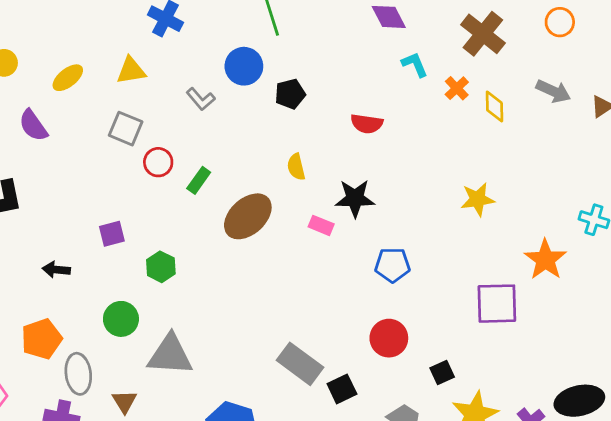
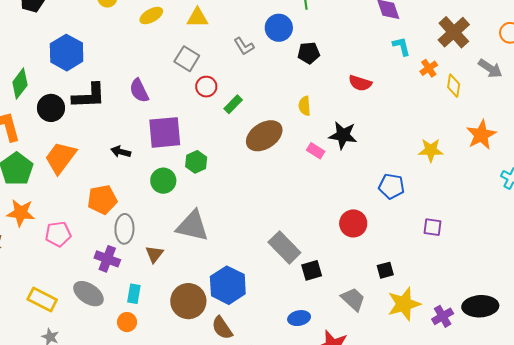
gray arrow: (553, 91) -> (490, 68), moved
purple semicircle: (33, 125) -> (139, 91), moved
purple square: (112, 234) -> (165, 132), size x1.8
orange star: (545, 260) -> (481, 135), moved
blue pentagon: (392, 265) -> (392, 186), moved
purple square: (497, 304) -> (432, 227), size x0.6
green circle: (121, 319) -> (163, 181), moved
red circle: (389, 338) -> (353, 223), moved

